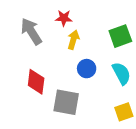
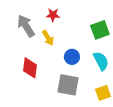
yellow arrow: (73, 40) -> (48, 38), moved, turned 133
gray square: (66, 102) -> (68, 85), moved

